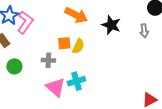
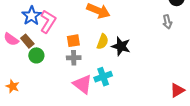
black star: (111, 25) -> (121, 46), moved
orange square: (64, 43) -> (73, 41), moved
green circle: (14, 66) -> (36, 55), moved

